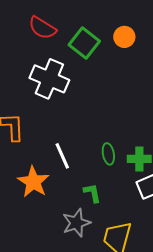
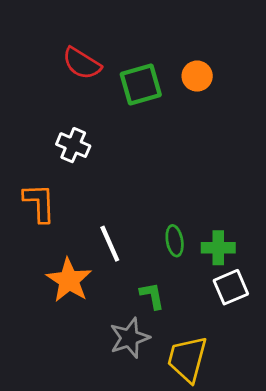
green square: (84, 43) -> (141, 84), turned 36
white cross: (49, 79) -> (73, 145), moved, size x0.6

